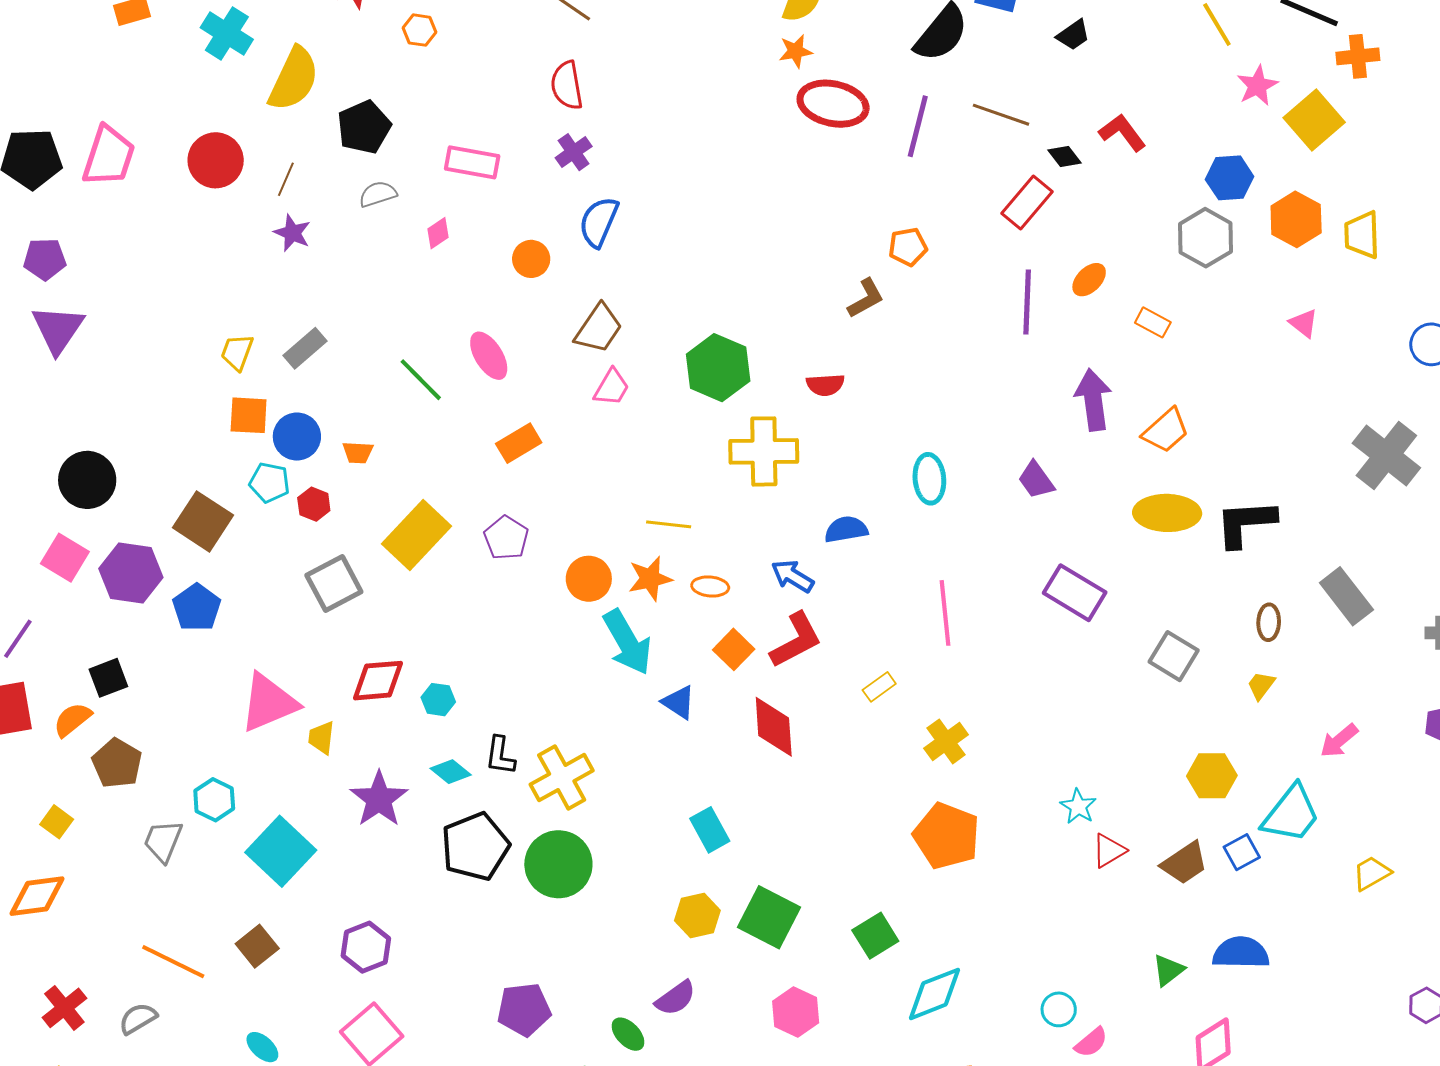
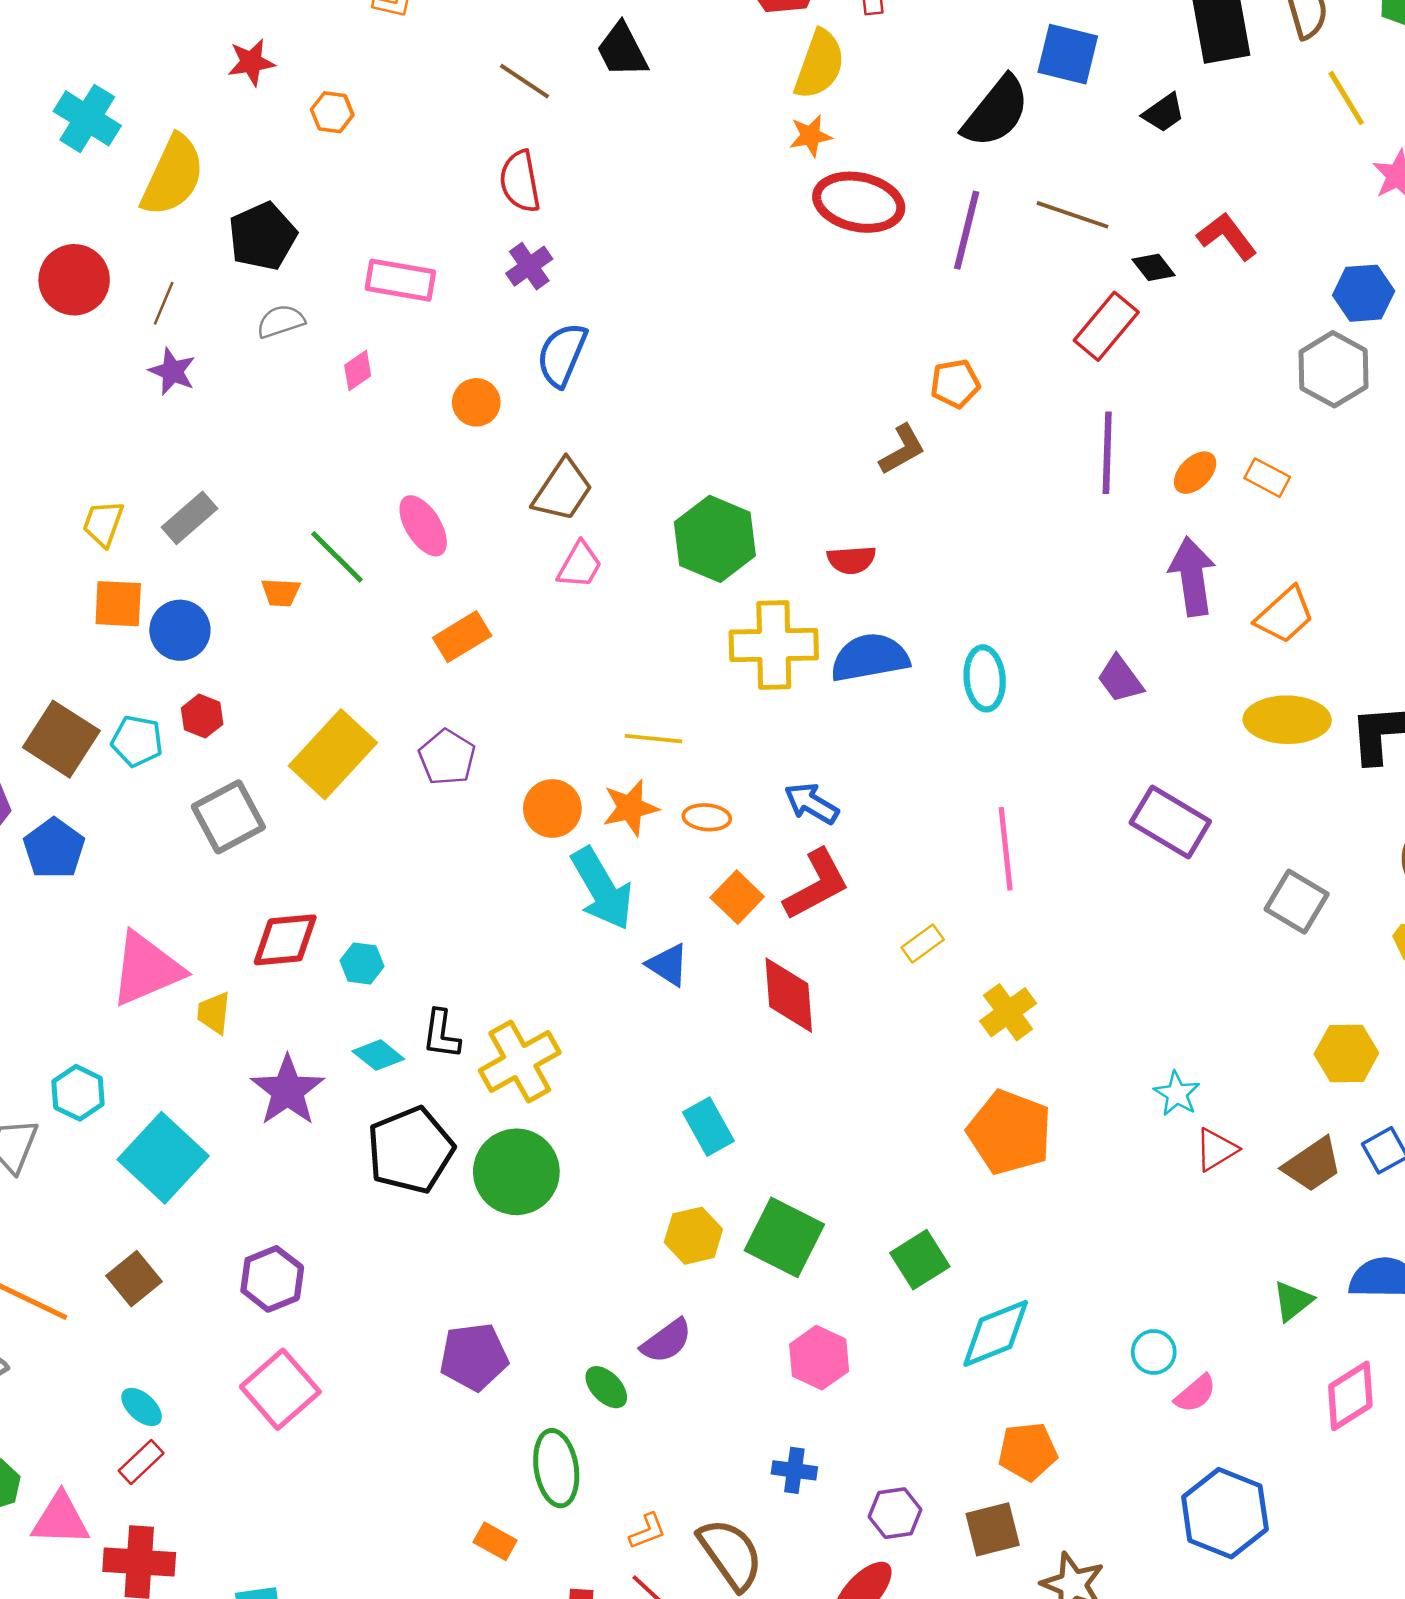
orange ellipse: (1089, 280) -> (1195, 473), moved
orange trapezoid: (358, 452) -> (281, 592), moved
cyan pentagon: (269, 483) -> (137, 741), moved
blue semicircle: (846, 529) -> (870, 658), moved, size x1.4

